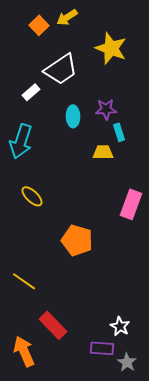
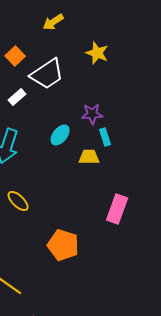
orange square: (39, 25) -> (15, 56), moved
yellow star: (111, 48) -> (97, 53), size x0.7
cyan ellipse: (73, 116) -> (60, 135), moved, turned 40

